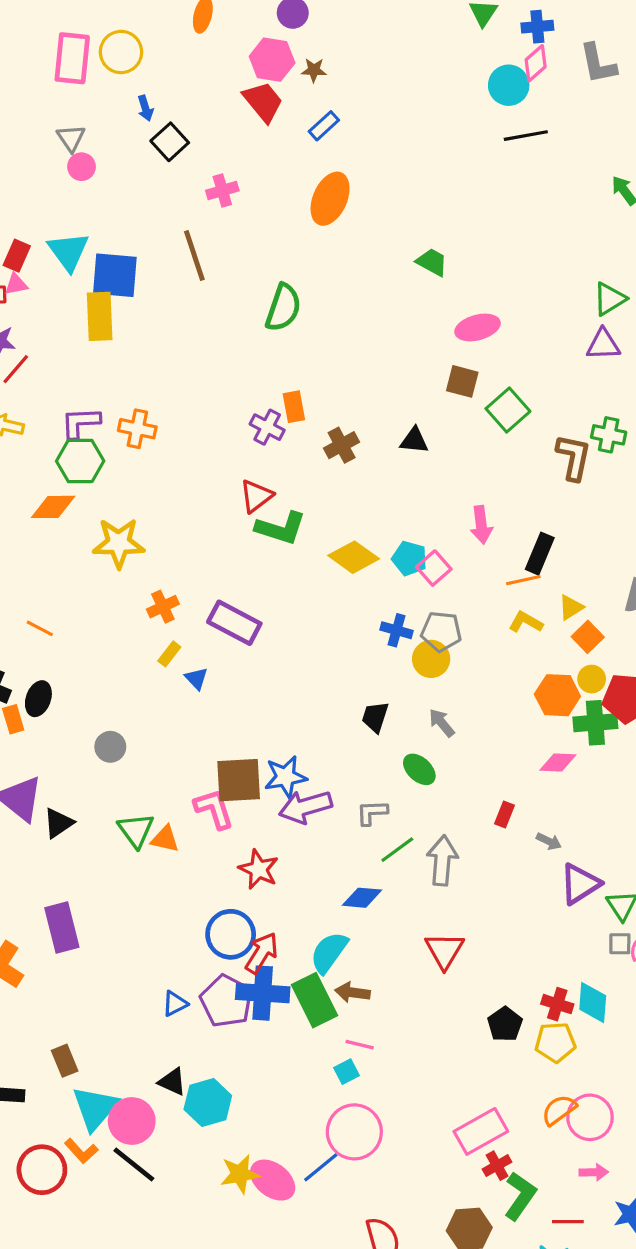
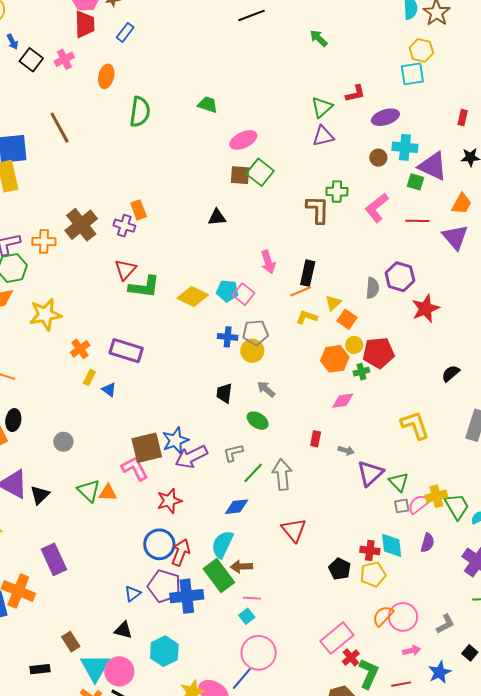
red trapezoid: (263, 102) -> (85, 24), turned 48
pink cross: (222, 191) -> (64, 59), moved
orange ellipse: (330, 199) -> (106, 76), moved, size x0.7
green semicircle: (283, 308) -> (140, 112), moved
green square: (508, 410) -> (260, 172), moved
brown cross: (342, 445) -> (81, 225), moved, size x1.5
green cross: (595, 723) -> (361, 372), size x0.6
red star: (259, 869) -> (169, 501), turned -30
blue cross: (263, 993) -> (187, 596), moved
black triangle: (172, 1082) -> (123, 630), moved

